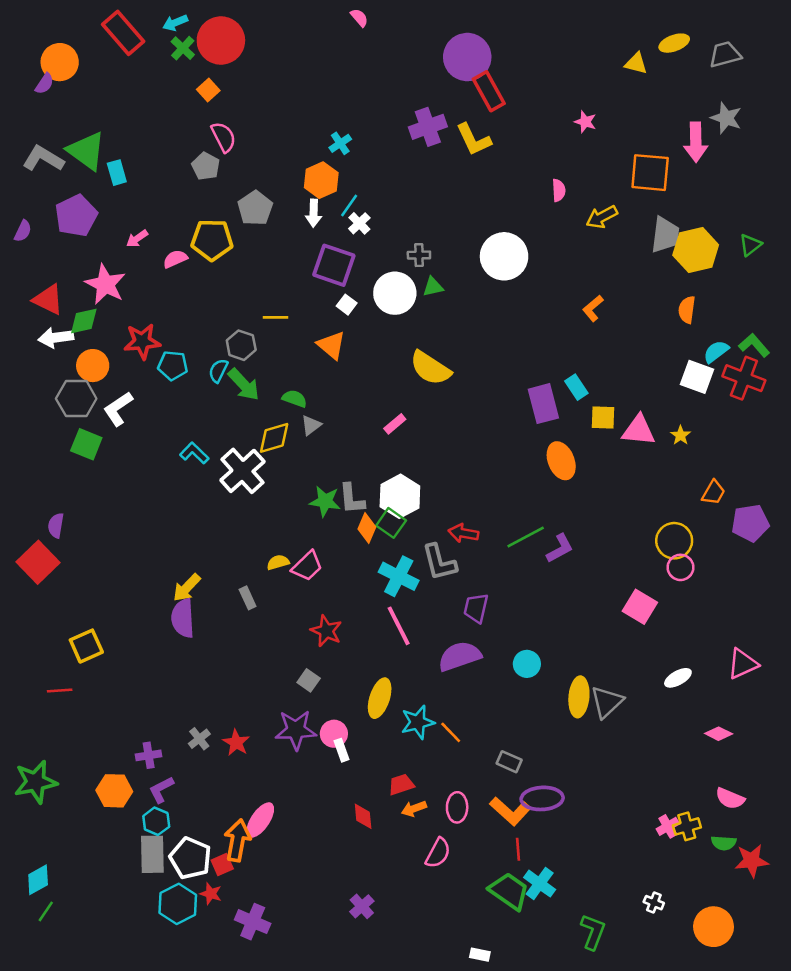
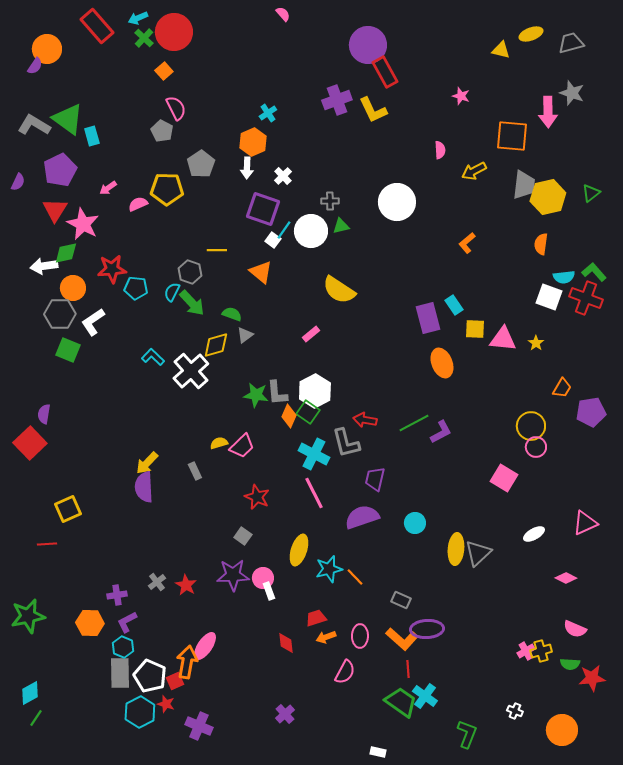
cyan line: (349, 206) -> (284, 230), moved
red triangle: (48, 300) -> (55, 210), moved, turned 36
cyan semicircle: (716, 352) -> (564, 277), turned -150

